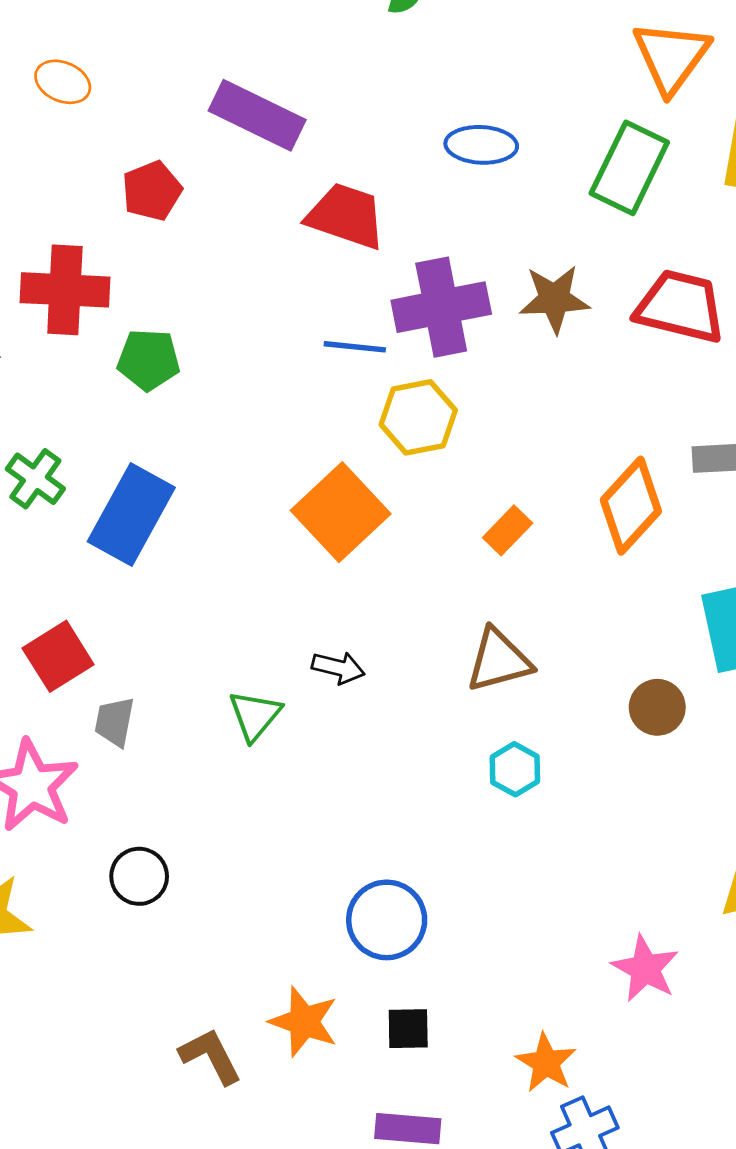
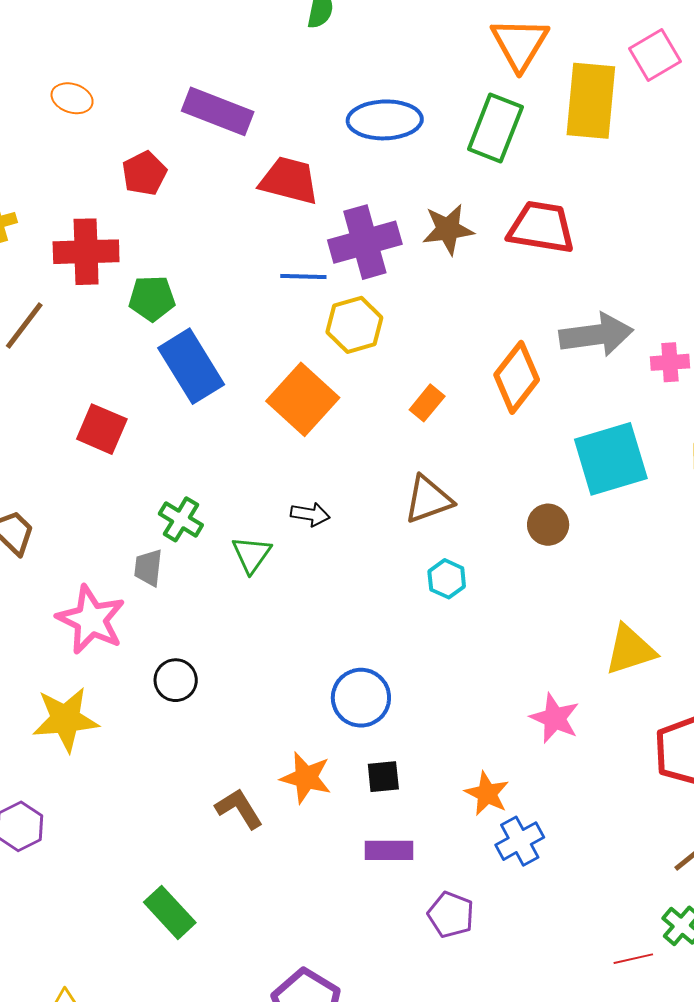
blue ellipse: (481, 145) -> (385, 120), size x1.4
green cross: (35, 479) -> (181, 519), moved
blue rectangle: (131, 514) -> (191, 366), moved, turned -56
red square: (58, 656) -> (102, 429), moved, turned -30

